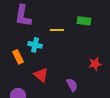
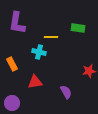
cyan cross: (35, 45) -> (39, 52), moved
red triangle: (41, 75) -> (35, 82), turned -49

